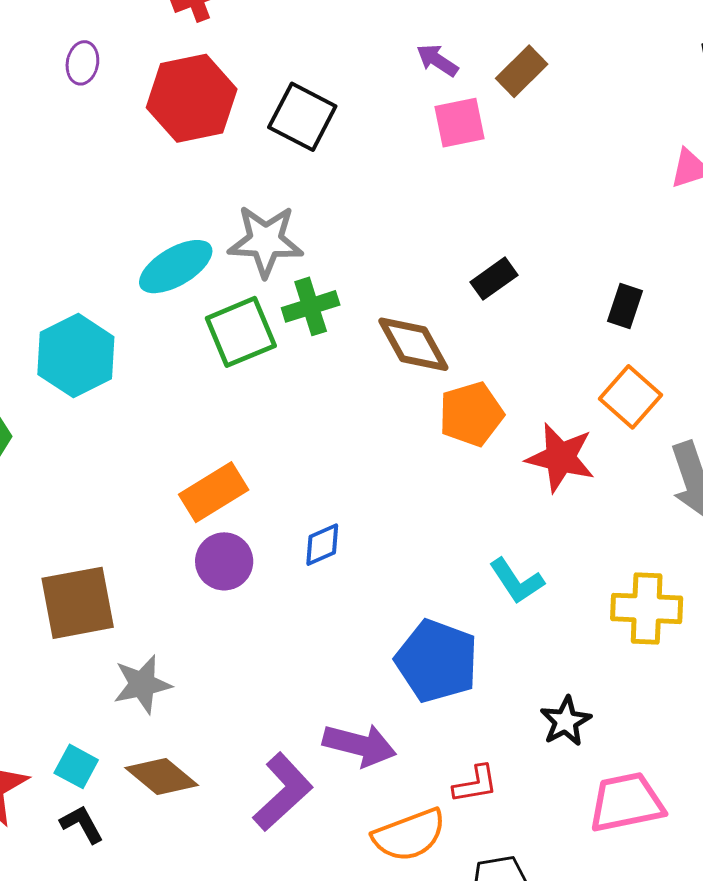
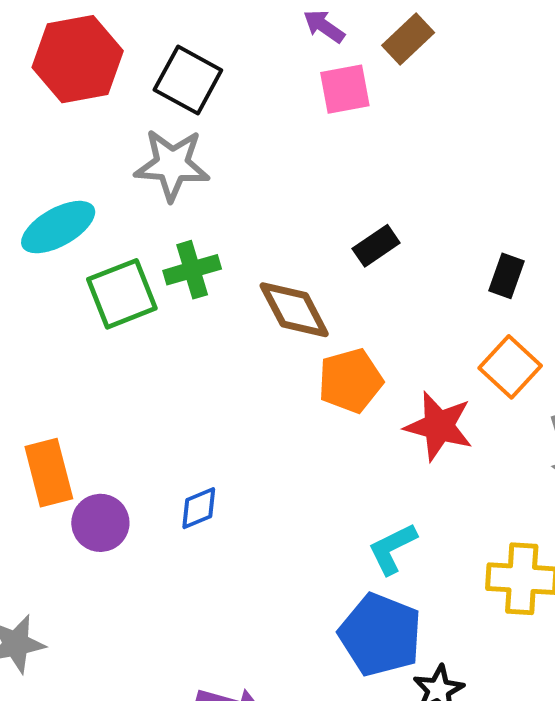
gray star: (266, 241) -> (172, 165), moved
orange rectangle: (214, 492) -> (49, 473), moved, turned -74
cyan L-shape: (517, 581) -> (392, 549), turned 96
blue pentagon: (437, 661) -> (380, 635), moved

